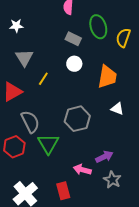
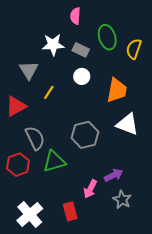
white star: (16, 26) -> (53, 45), moved, size x1.5
white triangle: (117, 109) -> (127, 124), size x1.6
green triangle: (48, 144) -> (54, 161), turned 45
pink arrow: (82, 170) -> (90, 189), turned -78

